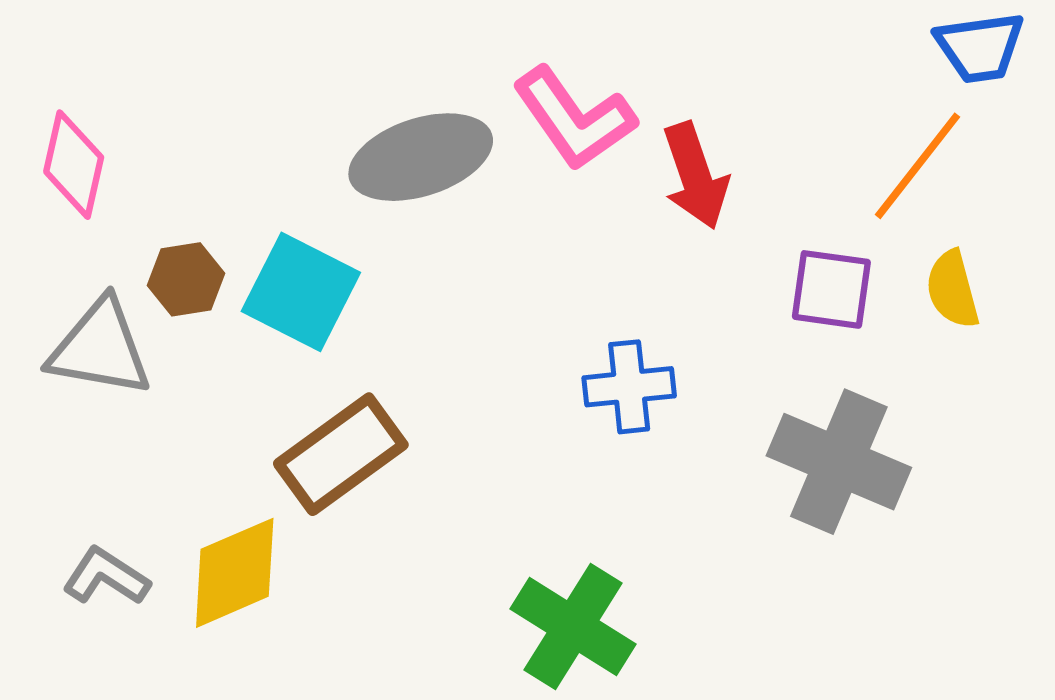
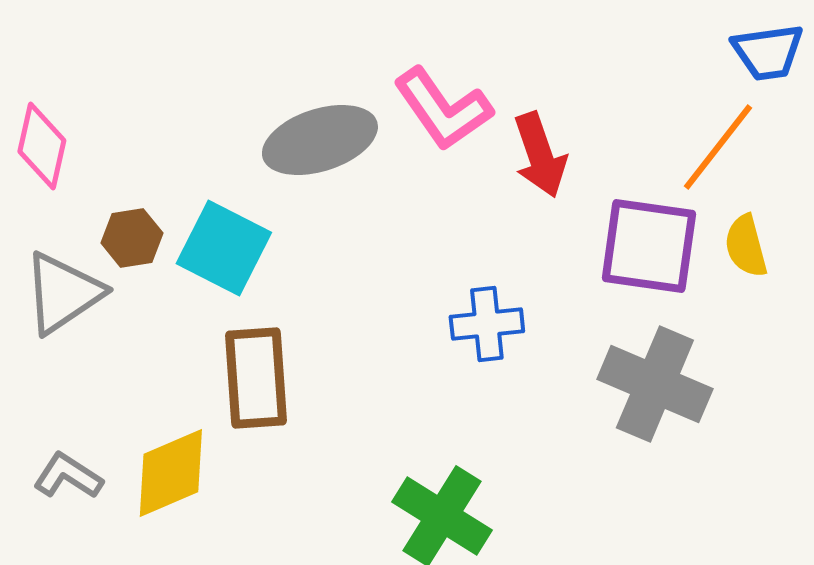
purple square: (831, 289) -> (649, 246), size x1.5
gray triangle: (100, 348) -> (63, 293), turned -44
brown rectangle: (341, 454) -> (256, 378), turned -58

